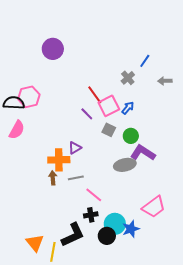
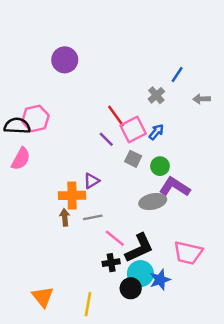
pink trapezoid: (154, 207) -> (188, 253), turned 50
black L-shape: (73, 235) -> (139, 248), moved
yellow line: (53, 252) -> (88, 304), moved

